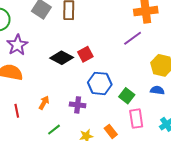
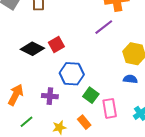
green square: (127, 96) -> (91, 95), moved
orange arrow: (44, 103) -> (16, 95), size x1.5

